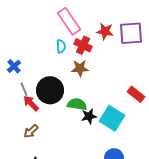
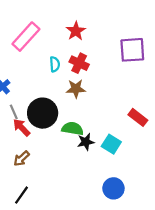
pink rectangle: (69, 21) -> (26, 37), moved, turned 76
red star: (105, 31) -> (76, 31), moved, turned 30
cyan square: (112, 118) -> (111, 144), size x0.7

